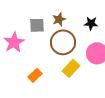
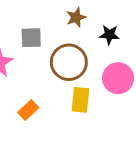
brown star: (59, 19) -> (76, 17), moved
yellow rectangle: (71, 68) -> (80, 100), turned -36

